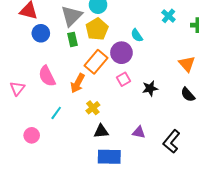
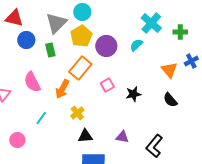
cyan cross: (168, 16) -> (151, 23), size x1.5
cyan semicircle: (137, 35) -> (136, 45), moved, turned 80
green rectangle: (72, 39) -> (50, 50), moved
purple circle: (121, 53) -> (106, 46), moved

